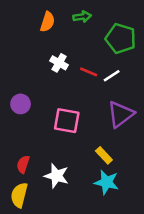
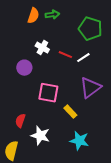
green arrow: (82, 17) -> (52, 15), moved
purple circle: (21, 104) -> (24, 68), moved
yellow rectangle: (104, 155) -> (70, 112), moved
red semicircle: (23, 164) -> (20, 121), moved

